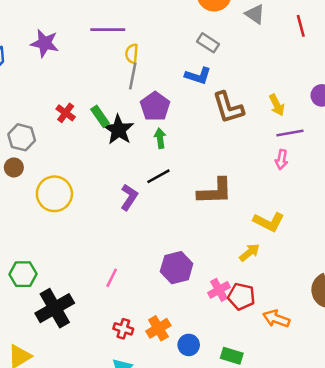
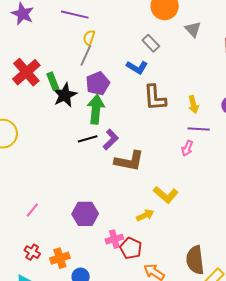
red cross: (66, 113) -> (26, 72), size x1.8
green arrow: (160, 138) -> (96, 109), size x1.8
purple L-shape: (129, 197) -> (111, 140), moved

